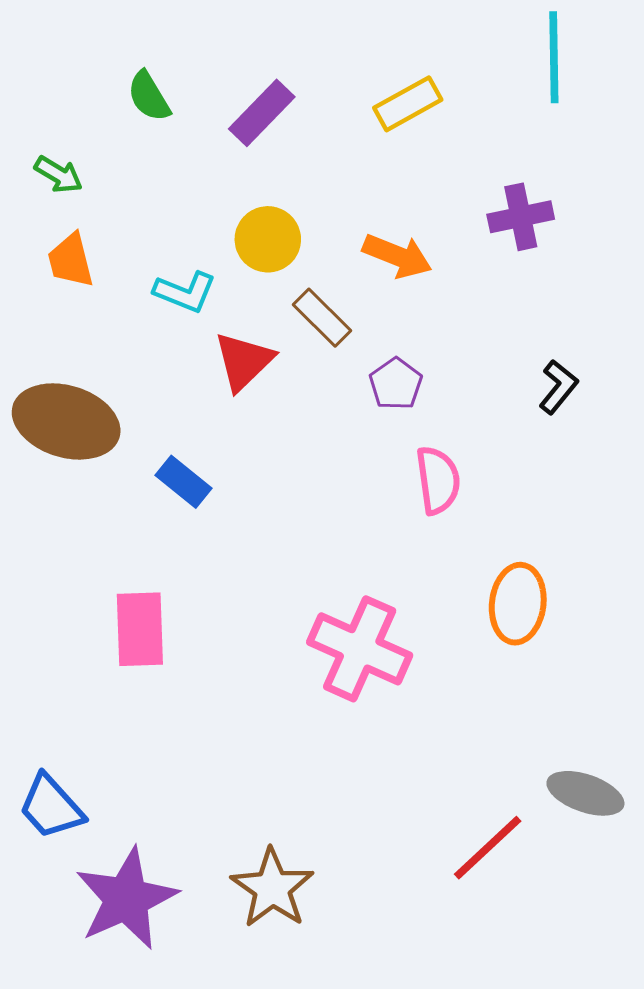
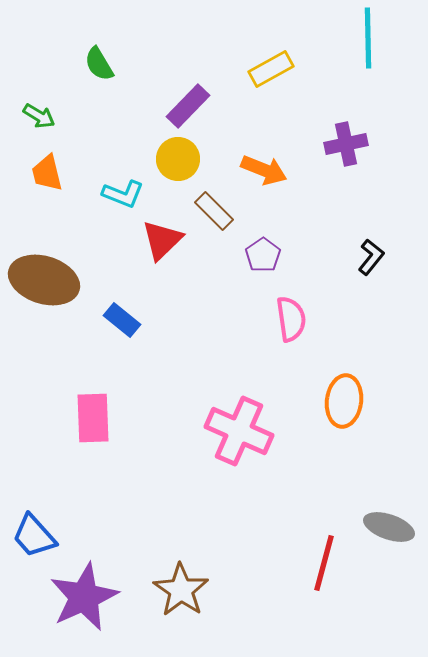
purple rectangle: (262, 113) -> (188, 106), moved
red line: (488, 848) -> (324, 563), turned -32

